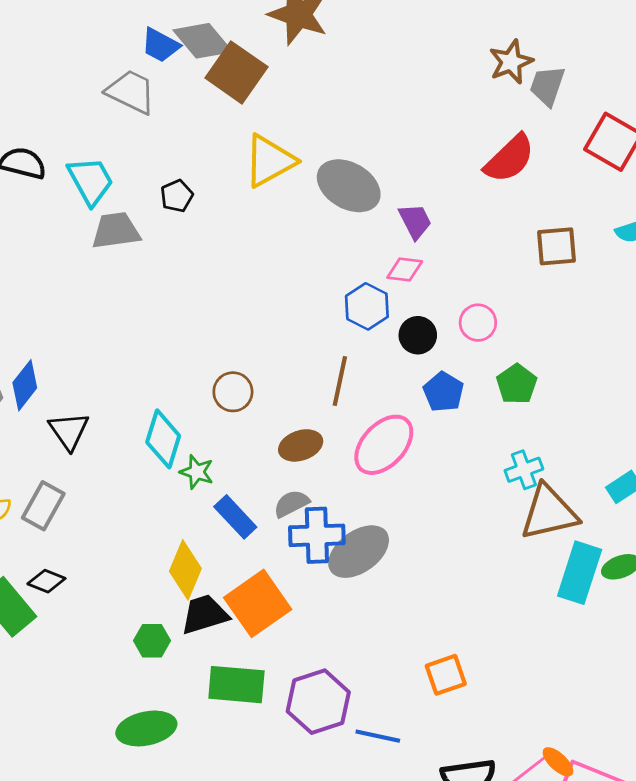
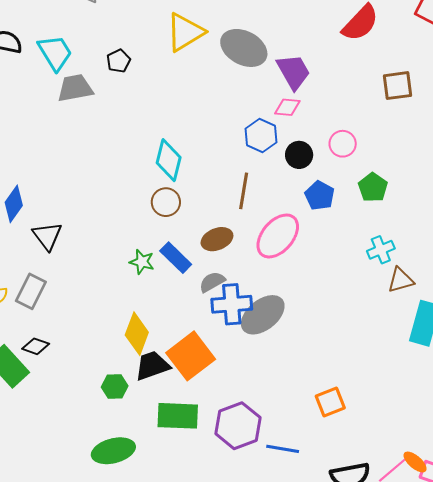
purple trapezoid: (415, 221) -> (293, 72), size x1.4
cyan diamond: (163, 439) -> (169, 160), moved
brown triangle: (549, 512) -> (401, 280), size x0.6
blue rectangle: (235, 517) -> (176, 258), moved

